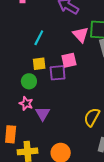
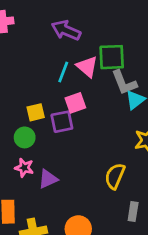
cyan line: (39, 38) -> (63, 72), moved
purple triangle: (43, 114) -> (48, 179), turned 42

